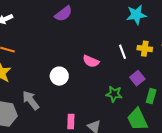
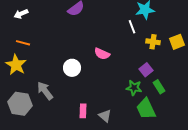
white line: (123, 52) -> (132, 27), moved
green star: (114, 94) -> (134, 88), moved
green rectangle: (151, 96) -> (159, 87), turned -48

